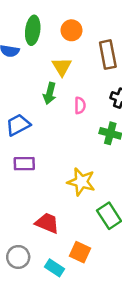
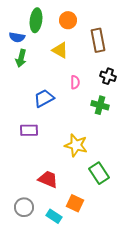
yellow triangle: (62, 67) -> (60, 50), turned -30
green arrow: (50, 93) -> (21, 58), moved
blue trapezoid: (18, 125) -> (44, 98), moved

